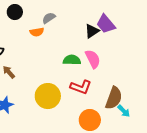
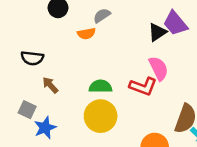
green semicircle: (72, 60) -> (101, 86), moved
red L-shape: (81, 87) -> (143, 86), moved

